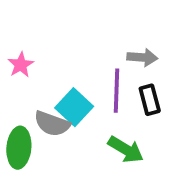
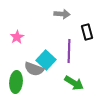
gray arrow: (142, 57) -> (62, 14), moved
black rectangle: (150, 100) -> (87, 32), moved

